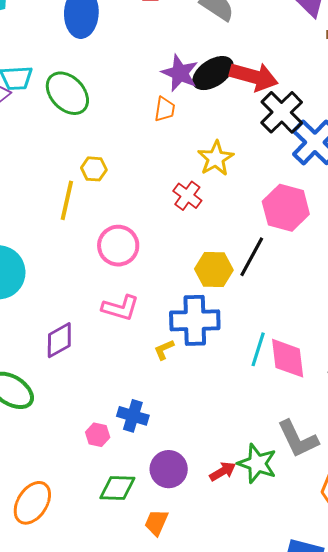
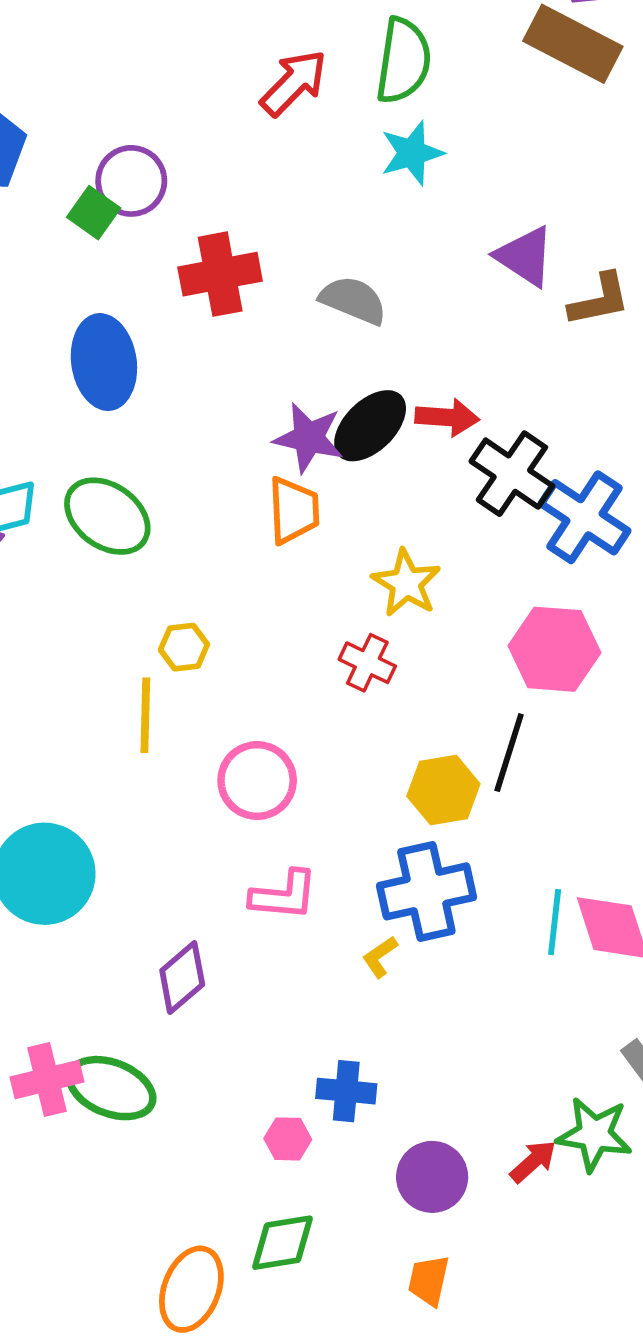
red arrow: (254, 77) -> (447, 417), size x0.7
orange trapezoid: (165, 109) -> (294, 510), size x1.4
green diamond: (117, 488) -> (283, 1243), moved

